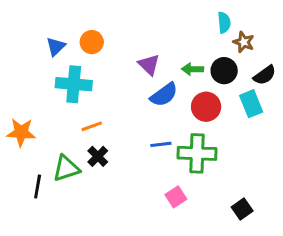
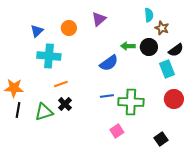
orange circle: (92, 42) -> (69, 28), moved
purple triangle: (149, 65) -> (99, 19), moved, turned 35
red circle: (206, 107) -> (174, 99), moved
black line: (38, 186) -> (18, 110), moved

